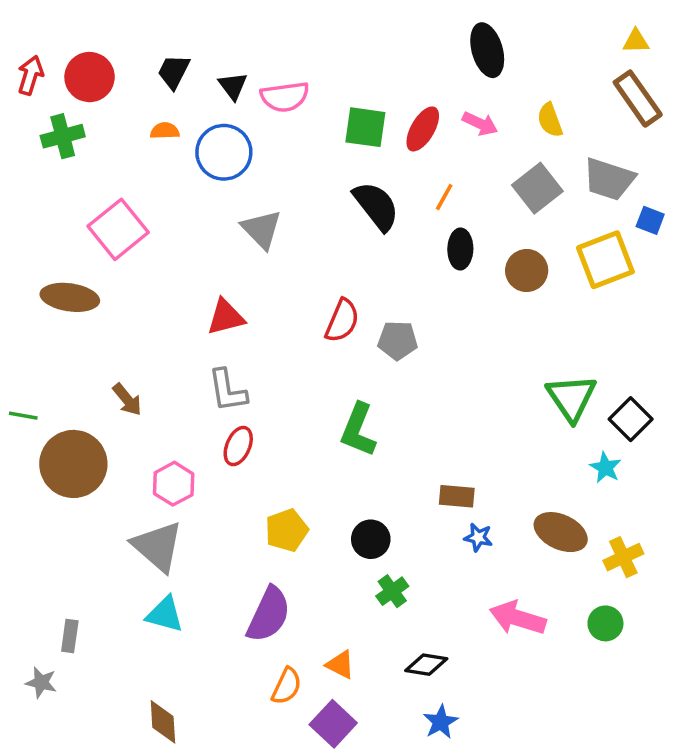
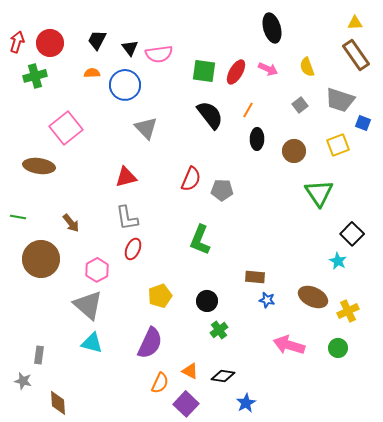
gray square: (537, 188) -> (300, 105), size x0.6
yellow square: (605, 260) -> (338, 145), size x0.7
green triangle: (571, 398) -> (319, 193), moved
green line: (23, 416) -> (18, 217), moved
black diamond: (426, 665) -> (223, 376), moved
brown diamond: (163, 722) -> (58, 403), moved

